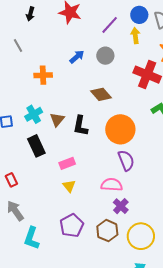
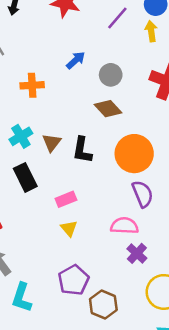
gray circle: (105, 56) -> (111, 75), moved
brown hexagon: (107, 231) -> (103, 305), moved

